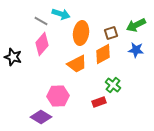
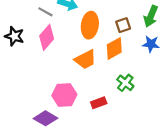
green arrow: (136, 25) -> (151, 16), turned -42
black star: (13, 57) -> (14, 36), moved
red rectangle: (99, 102) -> (99, 103), moved

